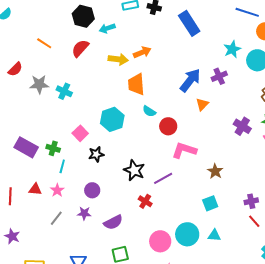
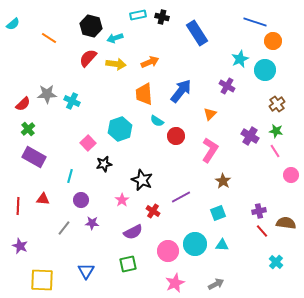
orange line: (44, 43) -> (49, 38), moved
yellow arrow: (118, 59) -> (116, 64), moved
red semicircle: (15, 69) -> (23, 104), moved
purple cross: (219, 76) -> (227, 86), turned -35
blue arrow: (190, 80) -> (181, 91), moved
green cross: (53, 148) -> (28, 129), moved, turned 32
pink L-shape: (184, 150) -> (210, 150), moved, turned 105
purple line: (163, 178) -> (181, 197), moved
pink star: (57, 190) -> (122, 200), moved
purple circle: (92, 190) -> (81, 200), moved
purple semicircle: (113, 222) -> (133, 232), moved

